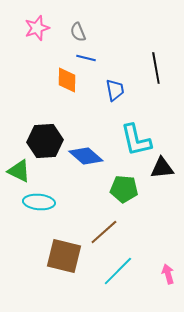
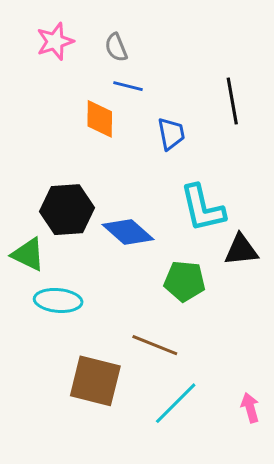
brown line: (104, 232) -> (155, 345), turned 64

